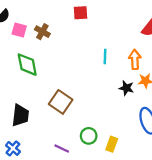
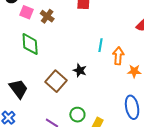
orange arrow: (135, 59) -> (118, 56), moved
black star: (126, 88) -> (80, 70), moved
black trapezoid: (20, 115) -> (19, 89), turned -50

